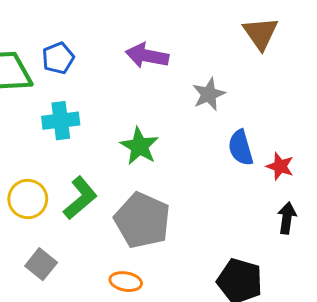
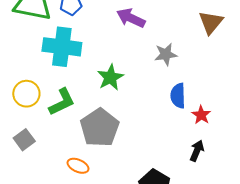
cyan cross: (61, 121) -> (62, 47), size x1.5

